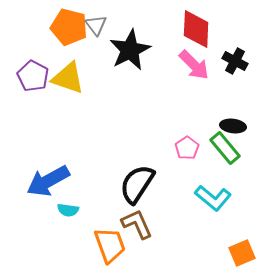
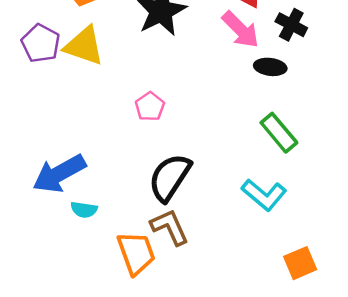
black ellipse: (233, 126) -> (270, 67), moved
pink pentagon: (187, 148) -> (150, 107), moved

